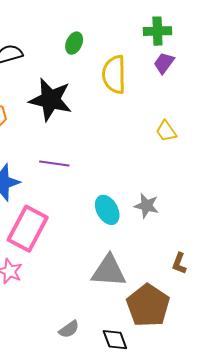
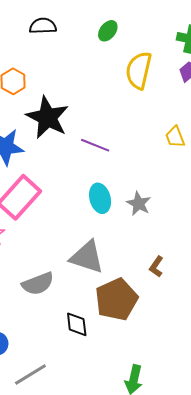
black star: (51, 100) -> (48, 117), moved
purple line: (54, 164) -> (95, 145), moved
gray semicircle: (69, 329) -> (38, 284), moved, size x1.5

